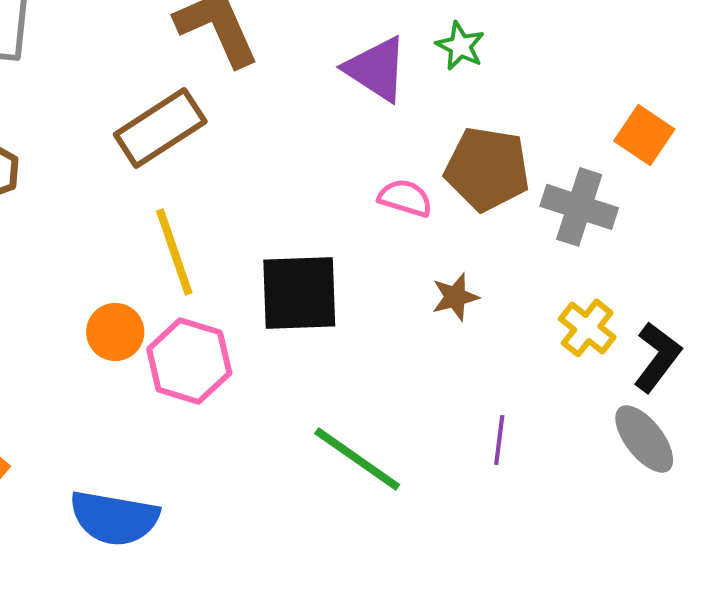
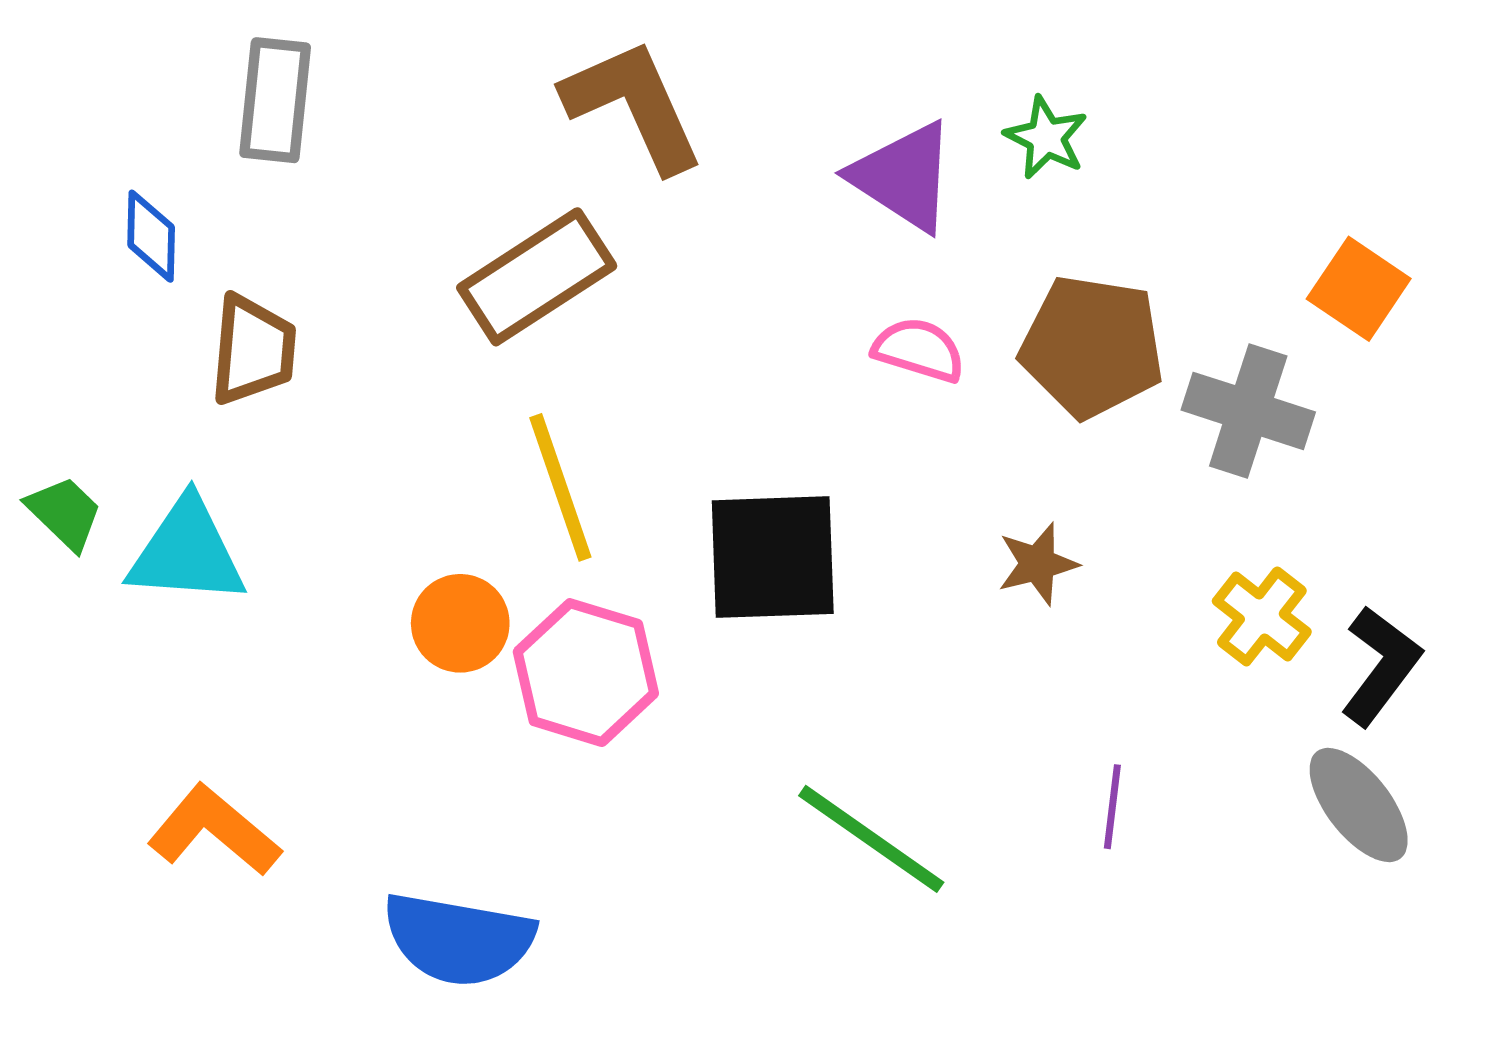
pink semicircle: (405, 198) -> (919, 350), moved

